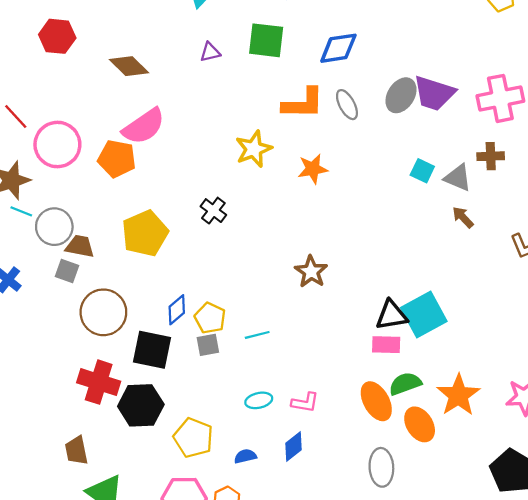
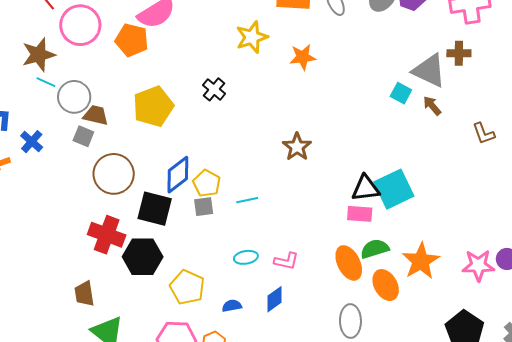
cyan square: (422, 171) -> (401, 93), moved
gray triangle: (458, 178) -> (429, 71), size x1.4
blue diamond: (177, 310) -> (178, 175), size x1.4

